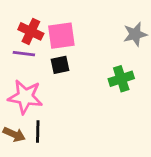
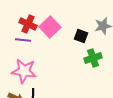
pink square: (61, 36) -> (50, 27), turned -35
black square: (60, 65) -> (81, 36), moved, turned 32

